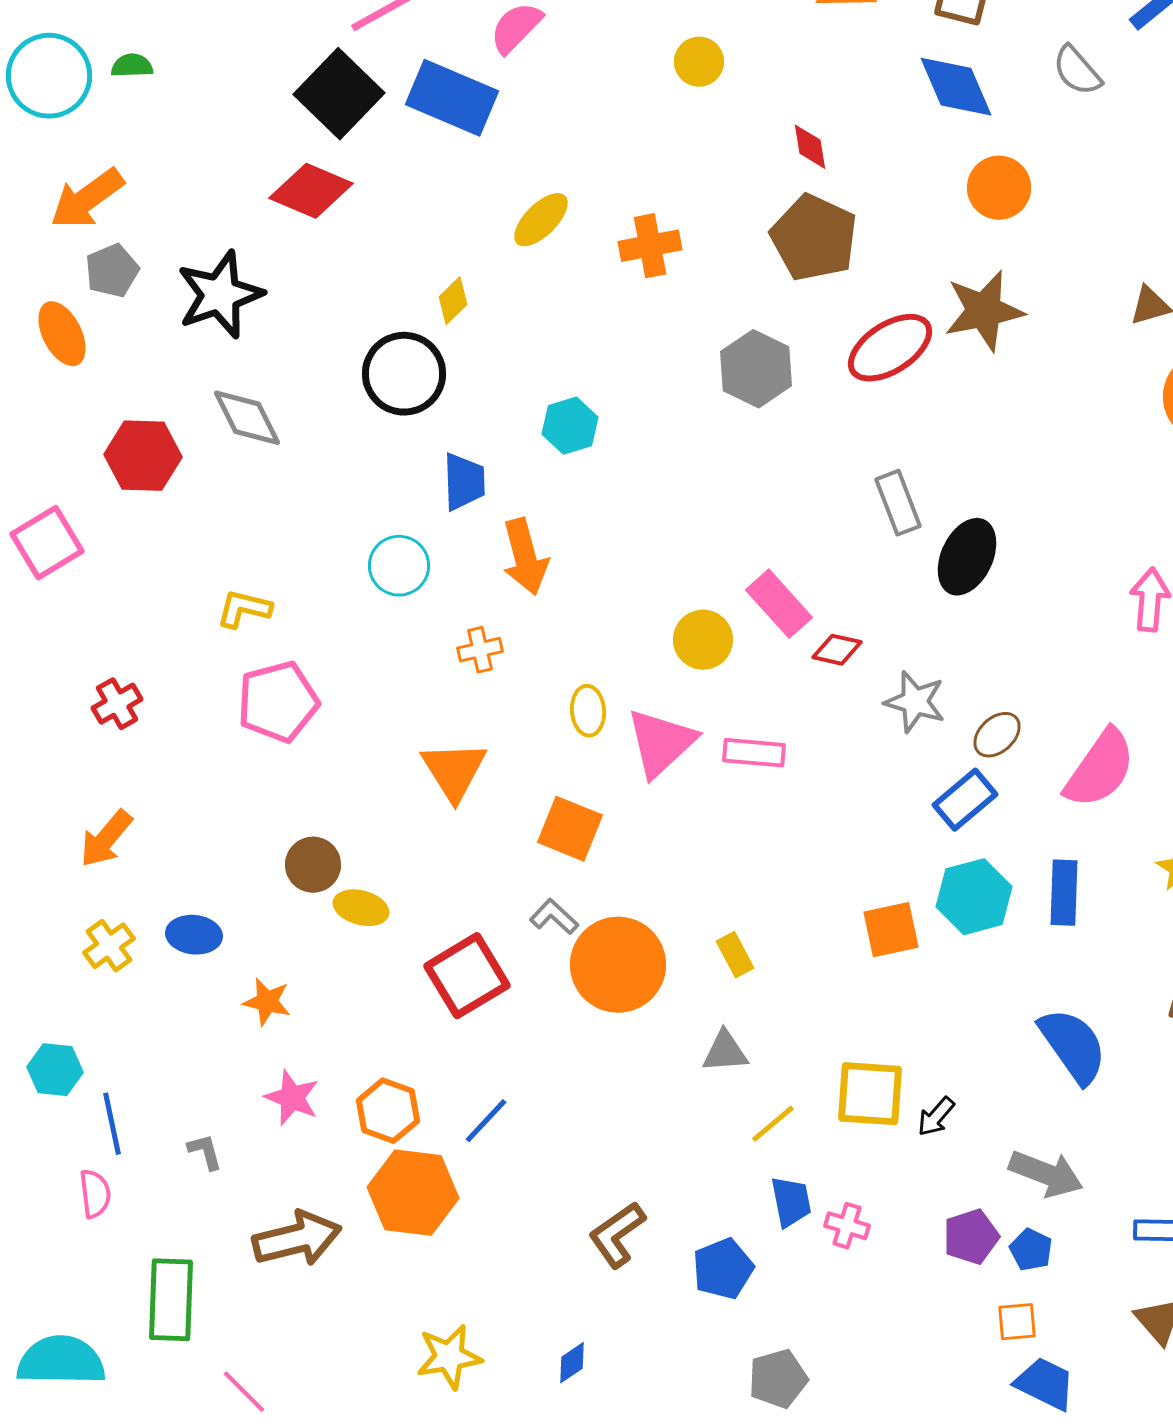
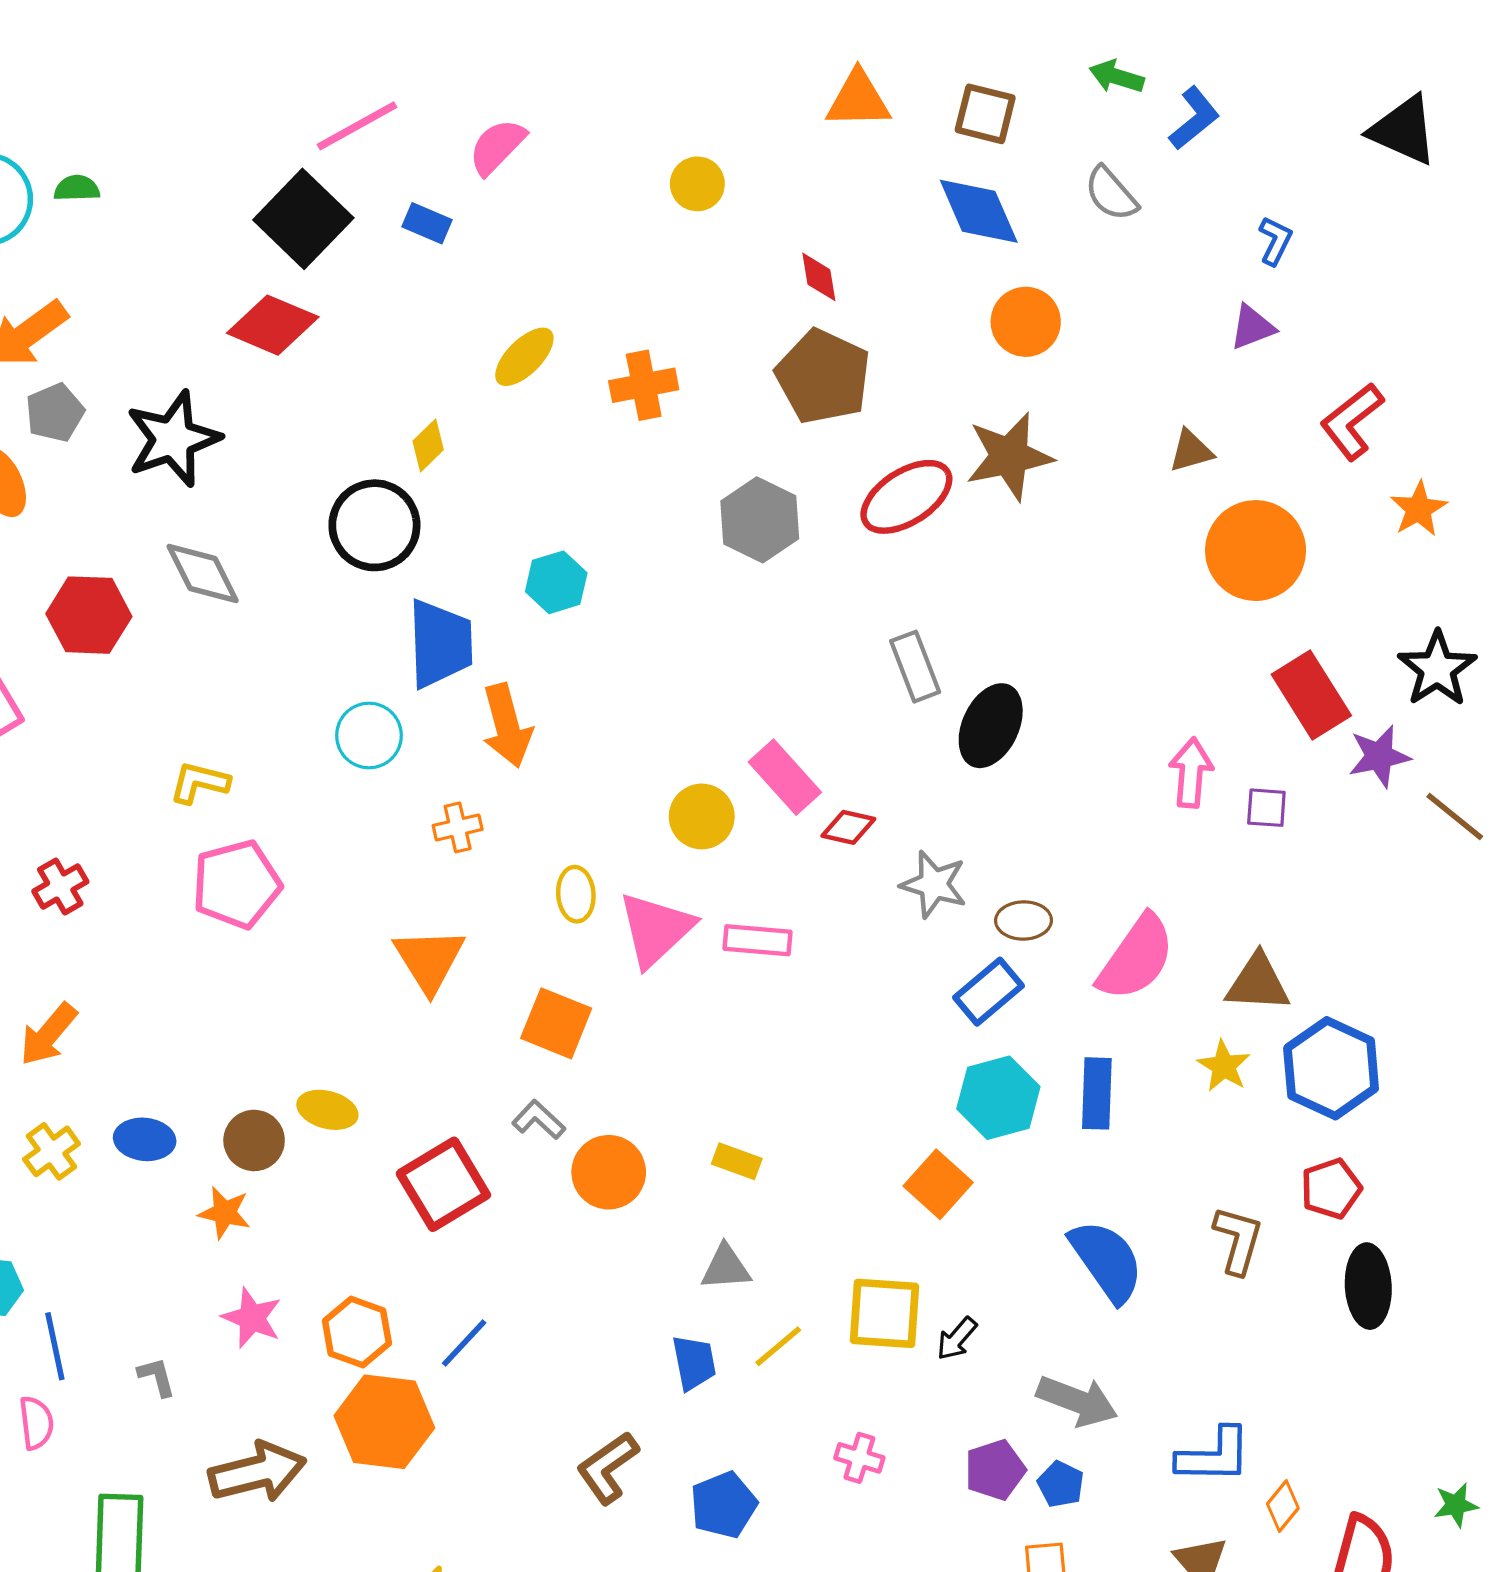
blue rectangle: (452, 98) -> (427, 223), size x0.5
blue trapezoid: (464, 482) -> (440, 644), size x1.4
brown ellipse: (997, 735) -> (1024, 920), turned 42
brown circle: (313, 865) -> (254, 1140), moved
orange square: (891, 930) -> (938, 1184), moved, turned -36
yellow rectangle: (735, 955) -> (737, 1161), turned -42
orange circle: (618, 965) -> (609, 1172), size x0.7
blue trapezoid: (791, 1202) -> (694, 1363), moved

